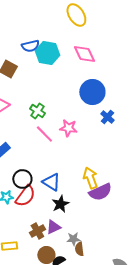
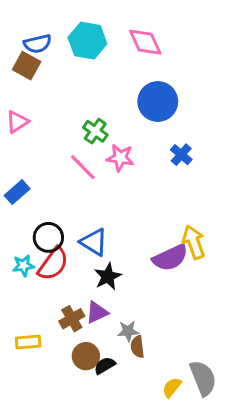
blue semicircle: (30, 46) -> (37, 44), moved
green cross: (37, 111) -> (95, 131), moved
blue cross: (107, 117) -> (181, 155), moved
yellow arrow: (90, 178) -> (194, 242), moved

